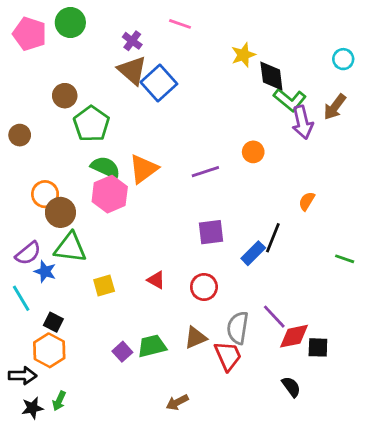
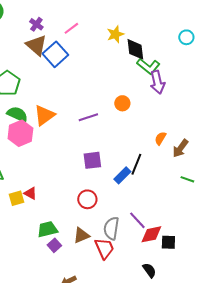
pink line: (180, 24) -> (71, 28), moved, turned -56
brown arrow: (335, 107) -> (180, 148), moved
red triangle: (156, 280) -> (30, 193), moved
green trapezoid: (152, 346) -> (47, 229), moved
purple square: (122, 352) -> (54, 245), moved

